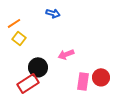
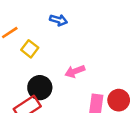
yellow square: (19, 38) -> (30, 49), moved

